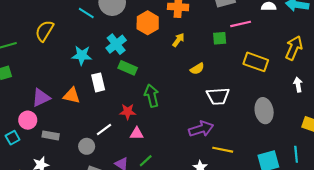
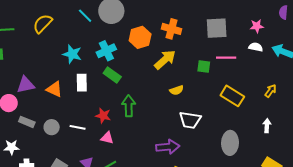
yellow arrow: (178, 40) -> (165, 60), size x1.6
yellow arrow: (294, 48) -> (271, 91), size x0.6
white line: (104, 129) -> (78, 127), turned 35
gray circle: (87, 146) -> (52, 127), moved

